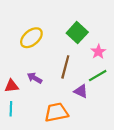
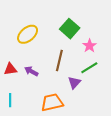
red triangle: (12, 86) -> (10, 69), moved
purple triangle: (81, 91) -> (74, 83), turned 48

